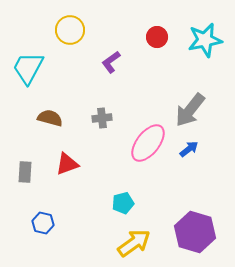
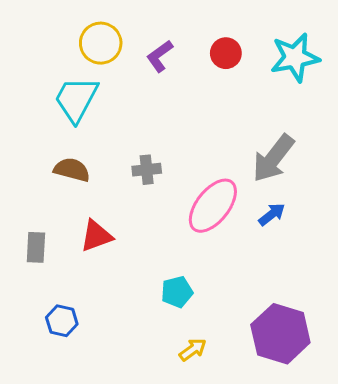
purple L-shape: (111, 62) -> (160, 56), moved
cyan trapezoid: (28, 68) -> (76, 99), moved
yellow arrow: (134, 243) -> (193, 350), size x0.6

